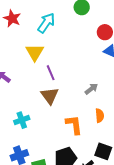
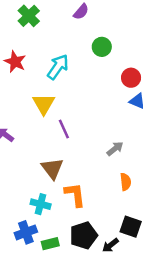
brown triangle: (50, 96) -> (52, 168), moved
cyan cross: (22, 120) -> (41, 204), moved, turned 35
orange L-shape: (74, 125) -> (75, 195), moved

